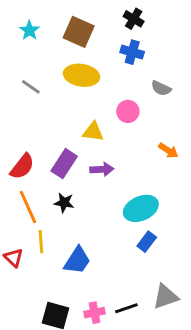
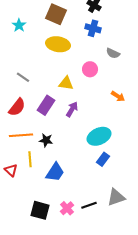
cyan star: (29, 30) -> (19, 25), moved
gray line: (31, 87) -> (23, 77), moved
purple arrow: (102, 169) -> (72, 109), turned -56
black star: (64, 203) -> (46, 140), moved
orange line: (28, 207) -> (21, 135), turned -70
pink cross: (95, 313) -> (67, 208), turned -32

